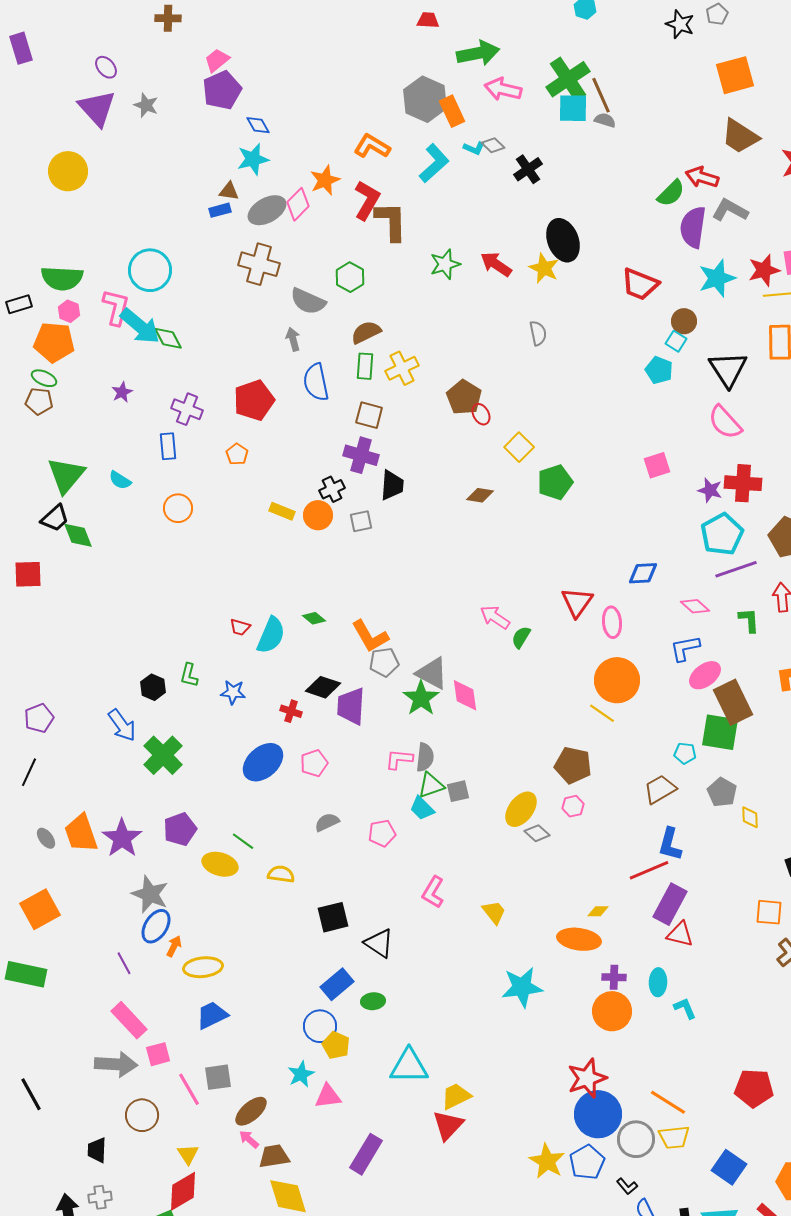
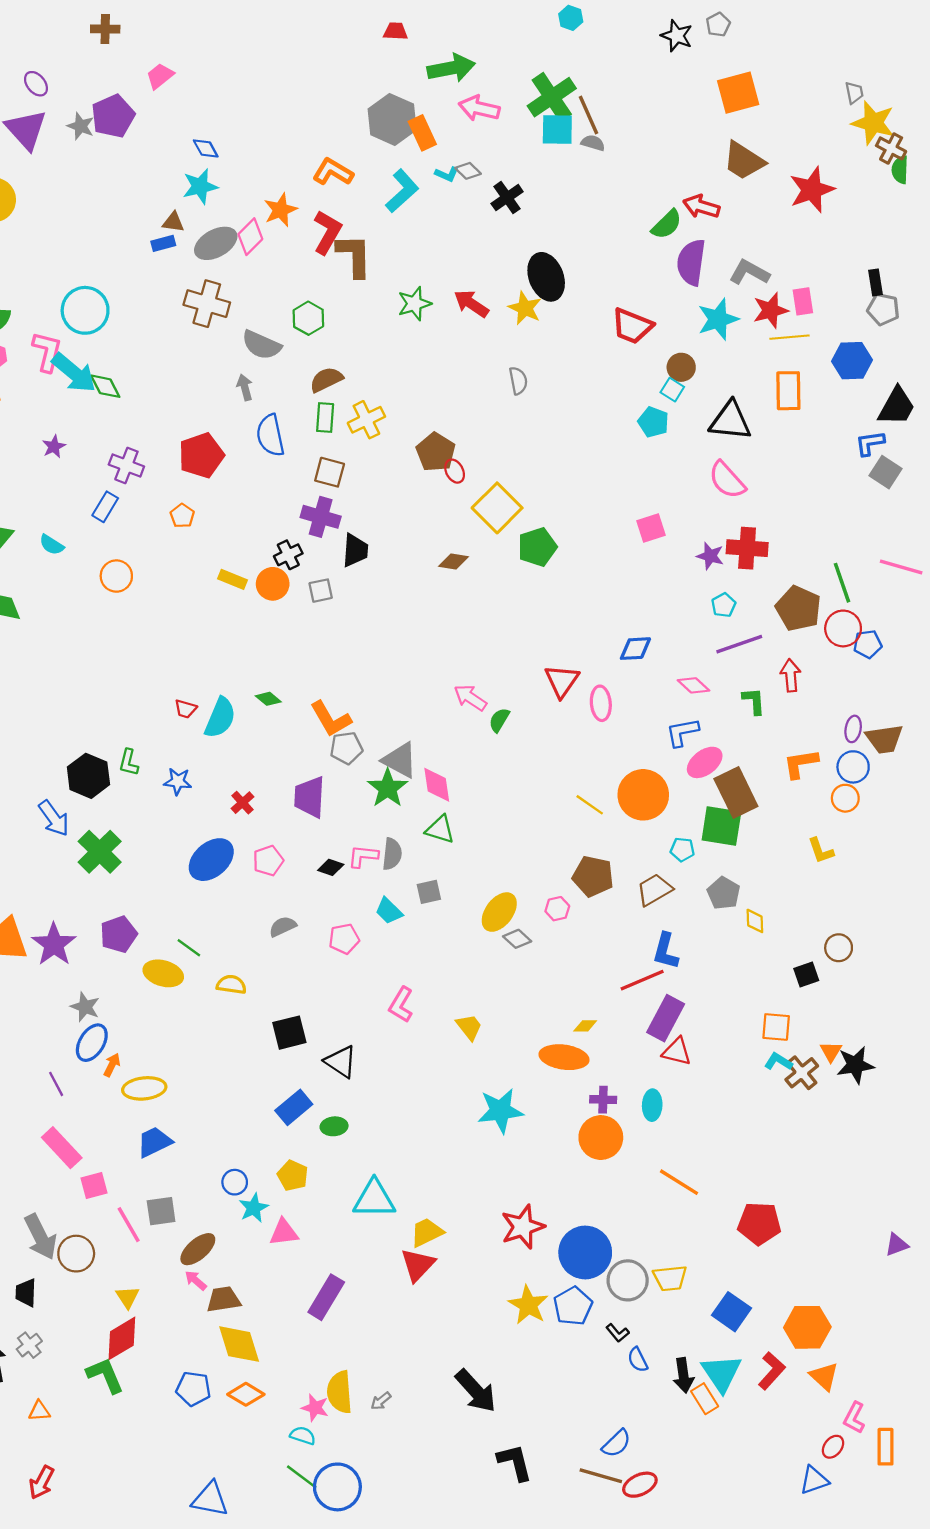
purple pentagon: (222, 90) -> (113, 116), moved
gray L-shape: (730, 210) -> (749, 272), moved
black triangle: (728, 369) -> (730, 421), turned -51
blue rectangle: (168, 446) -> (105, 507), turned 36
yellow square: (519, 447) -> (497, 508), size x1.5
cyan pentagon: (722, 534) -> (724, 605), size x0.5
orange circle: (617, 680) -> (643, 795), moved
black hexagon: (153, 687) -> (88, 776), size x1.5
black diamond: (323, 687) -> (331, 867), moved, size x0.7
red cross: (291, 711) -> (242, 803), turned 30
brown pentagon: (573, 765) -> (593, 876), moved
green triangle: (431, 785) -> (440, 829), moved, turned 36
gray star: (150, 894) -> (85, 1007), size x0.7
cyan L-shape: (685, 1008) -> (778, 1062), moved, turned -35
blue circle: (320, 1026) -> (235, 1182), moved, size x0.7
gray arrow: (116, 1064) -> (40, 1237), moved, turned 60
red star: (587, 1078) -> (523, 1227), moved
orange line: (668, 1102) -> (679, 1182), moved
gray cross: (100, 1197) -> (29, 1345), turned -30

